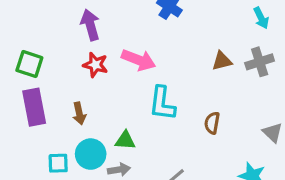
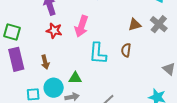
pink arrow: (138, 60) -> (81, 26), turned 90
gray cross: (260, 62) -> (159, 24), turned -30
brown semicircle: (212, 123) -> (126, 50), moved

